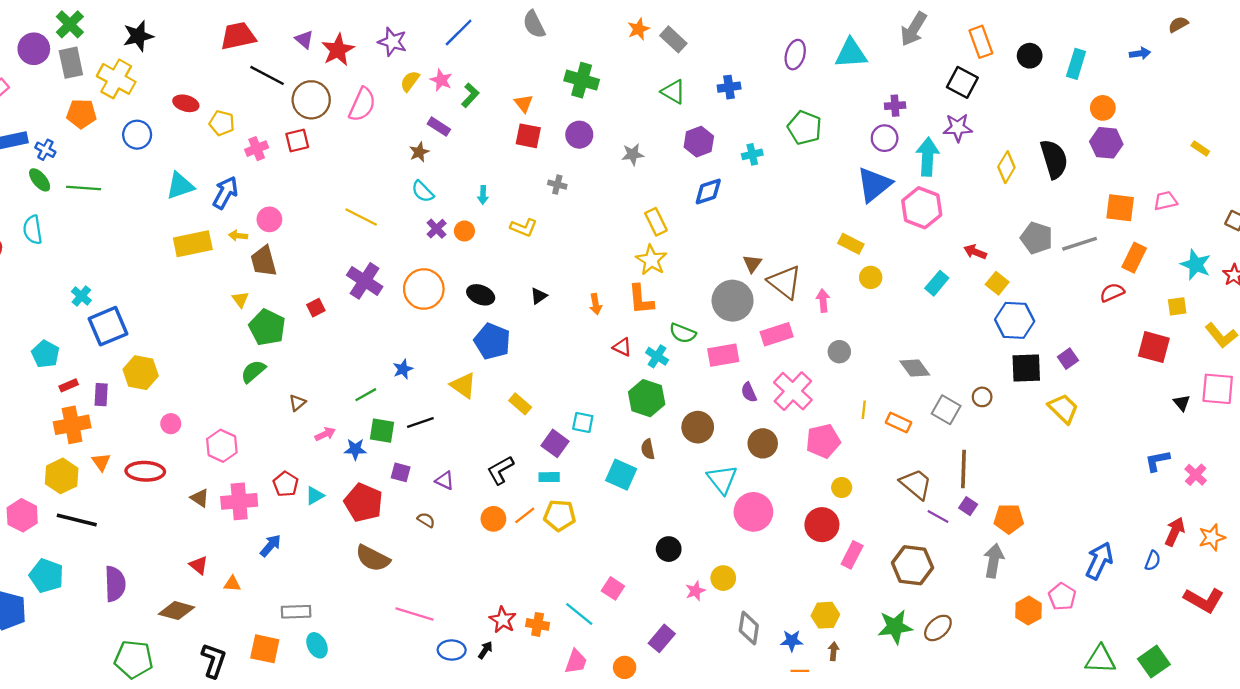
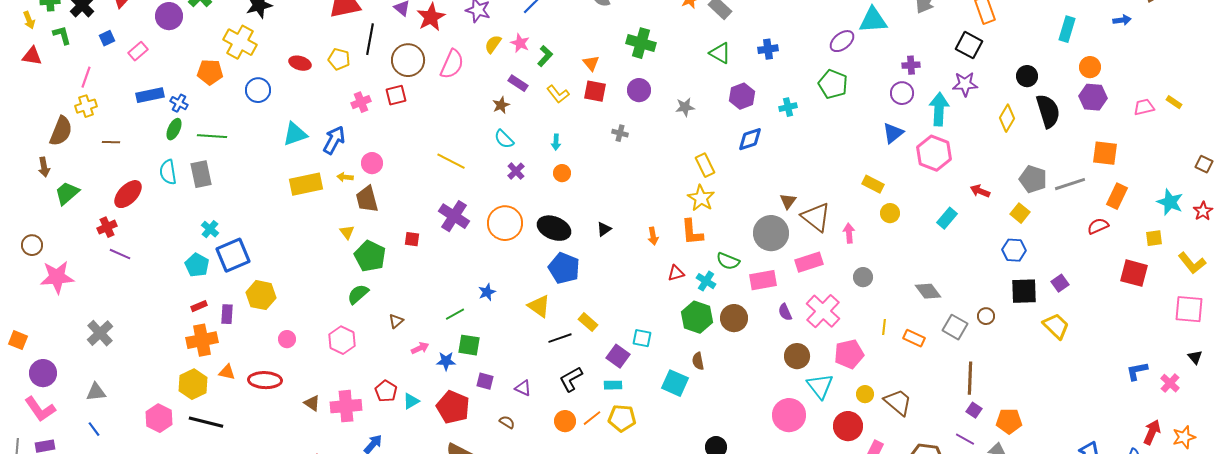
purple ellipse: (795, 55) -> (842, 41), moved, turned 35
black circle: (1030, 56) -> (1027, 76), moved
gray rectangle: (71, 63) -> (201, 174), moved
black line: (267, 75) -> (370, 39), turned 72
yellow pentagon: (222, 123) -> (339, 59), moved
green ellipse: (40, 180) -> (174, 129), turned 65
blue triangle: (874, 185) -> (893, 133), size x0.7
pink trapezoid: (1165, 201) -> (1144, 107), moved
yellow L-shape: (524, 228) -> (558, 94), moved, turned 30
orange circle: (464, 231) -> (562, 173), moved
yellow square: (997, 283) -> (1020, 213), moved
black ellipse: (481, 295) -> (554, 228), size x1.4
red square: (316, 308) -> (412, 239), turned 35
blue hexagon: (1015, 320) -> (1014, 250), size x0.7
red triangle: (622, 347) -> (676, 273), turned -42
cyan pentagon: (45, 354) -> (197, 265), moved
black triangle: (1182, 403) -> (1195, 357), moved
black line: (420, 422) -> (560, 338), moved
brown circle: (698, 427) -> (734, 318), moved
pink hexagon: (222, 446) -> (342, 340), moved
orange triangle: (101, 462) -> (227, 372), turned -42
cyan triangle: (722, 479) -> (820, 386), moved
brown trapezoid: (916, 484) -> (898, 402), moved
purple line: (938, 517) -> (965, 439), moved

